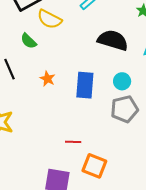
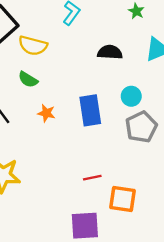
black semicircle: (113, 40) -> (110, 52), size x0.7
green semicircle: (29, 41) -> (28, 80), moved

